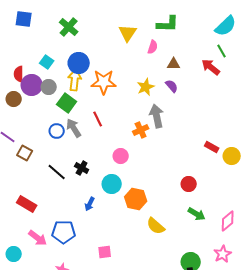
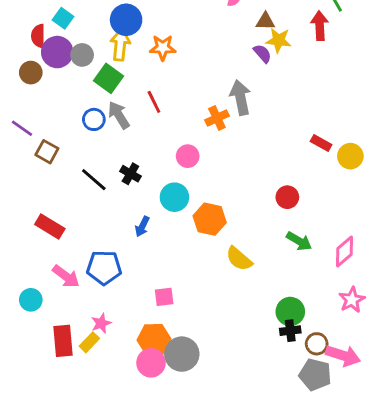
cyan square: (47, 62) -> (63, 18), moved
red arrow: (211, 67) -> (320, 26), turned 48
orange star: (104, 82) -> (163, 48), size x0.7
yellow star: (146, 87) -> (279, 40), moved, turned 30
pink star: (223, 254) -> (352, 300), moved

